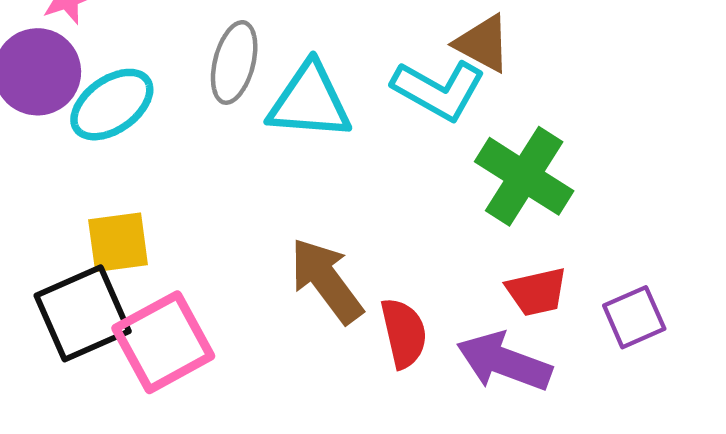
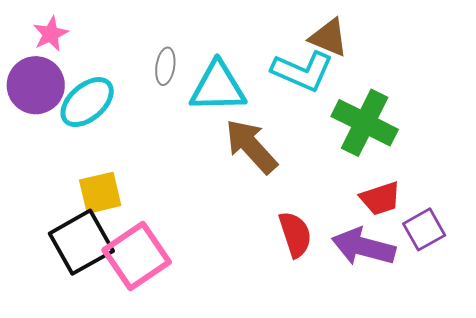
gray ellipse: (234, 62) -> (165, 66), size x0.7
brown arrow: (326, 281) -> (251, 146), moved
purple square: (634, 317) -> (424, 229), moved

